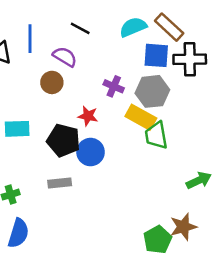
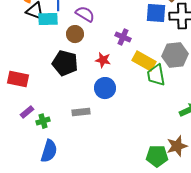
gray hexagon: (152, 91) -> (175, 55), moved
cyan rectangle: (17, 129) -> (48, 19), moved
black pentagon: (63, 140) -> (65, 63), moved
green pentagon: (158, 240) -> (157, 156), turned 30

